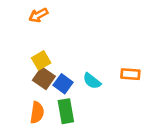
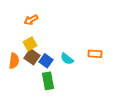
orange arrow: (38, 15) -> (31, 20), moved
orange semicircle: (37, 113) -> (14, 61), moved

